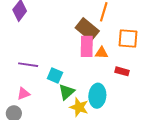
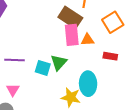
orange square: (128, 39) -> (113, 22), turned -30
green triangle: (66, 92) -> (59, 63), moved
pink triangle: (23, 94) -> (13, 90), turned -32

